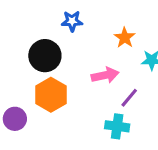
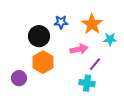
blue star: (72, 21) -> (61, 22), moved
orange star: (125, 38) -> (92, 24), size x1.5

